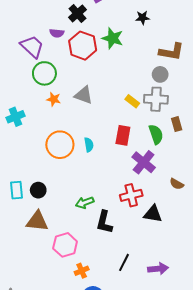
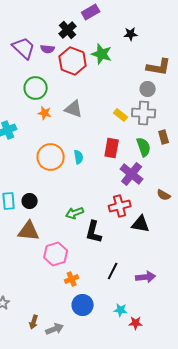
purple trapezoid: (32, 47) -> (24, 48), moved

